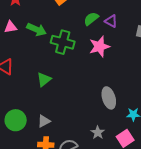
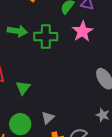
green triangle: (44, 80) -> (23, 88), moved

